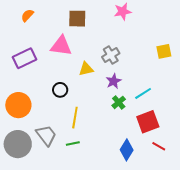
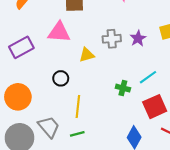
gray cross: (111, 55) -> (112, 39), turned 30
purple star: (114, 81) -> (138, 38), moved
green cross: (119, 102) -> (123, 88), turned -32

